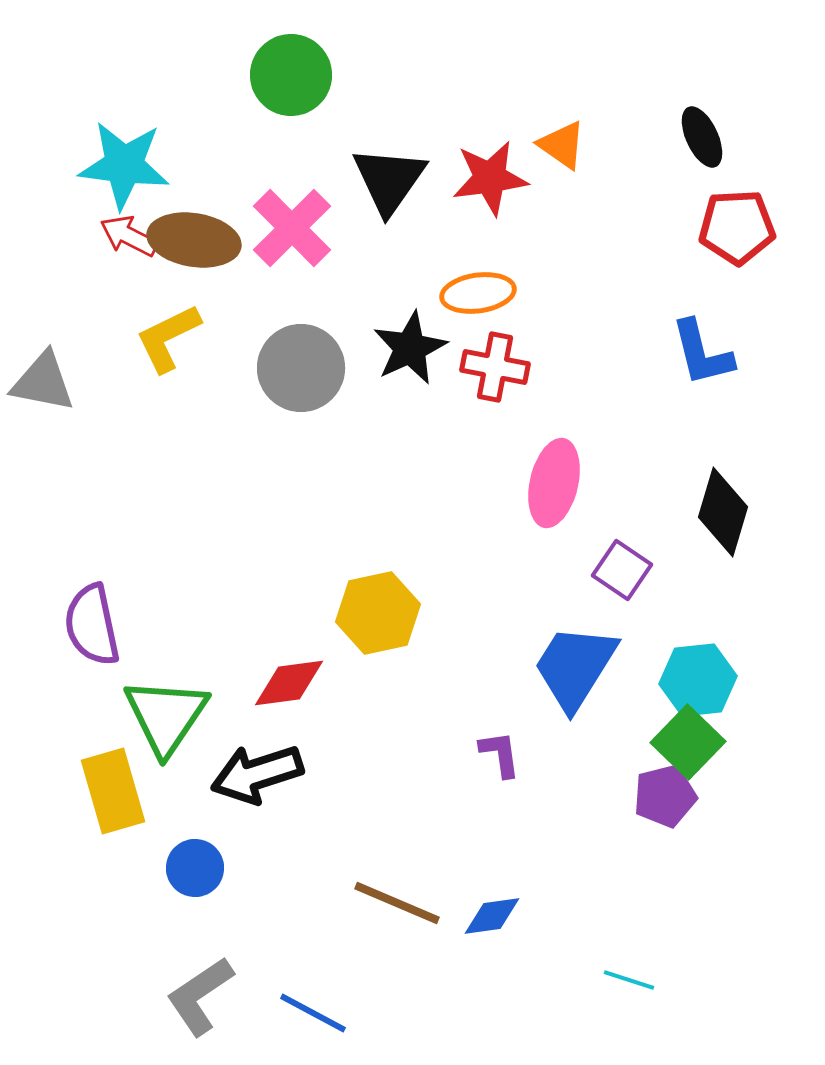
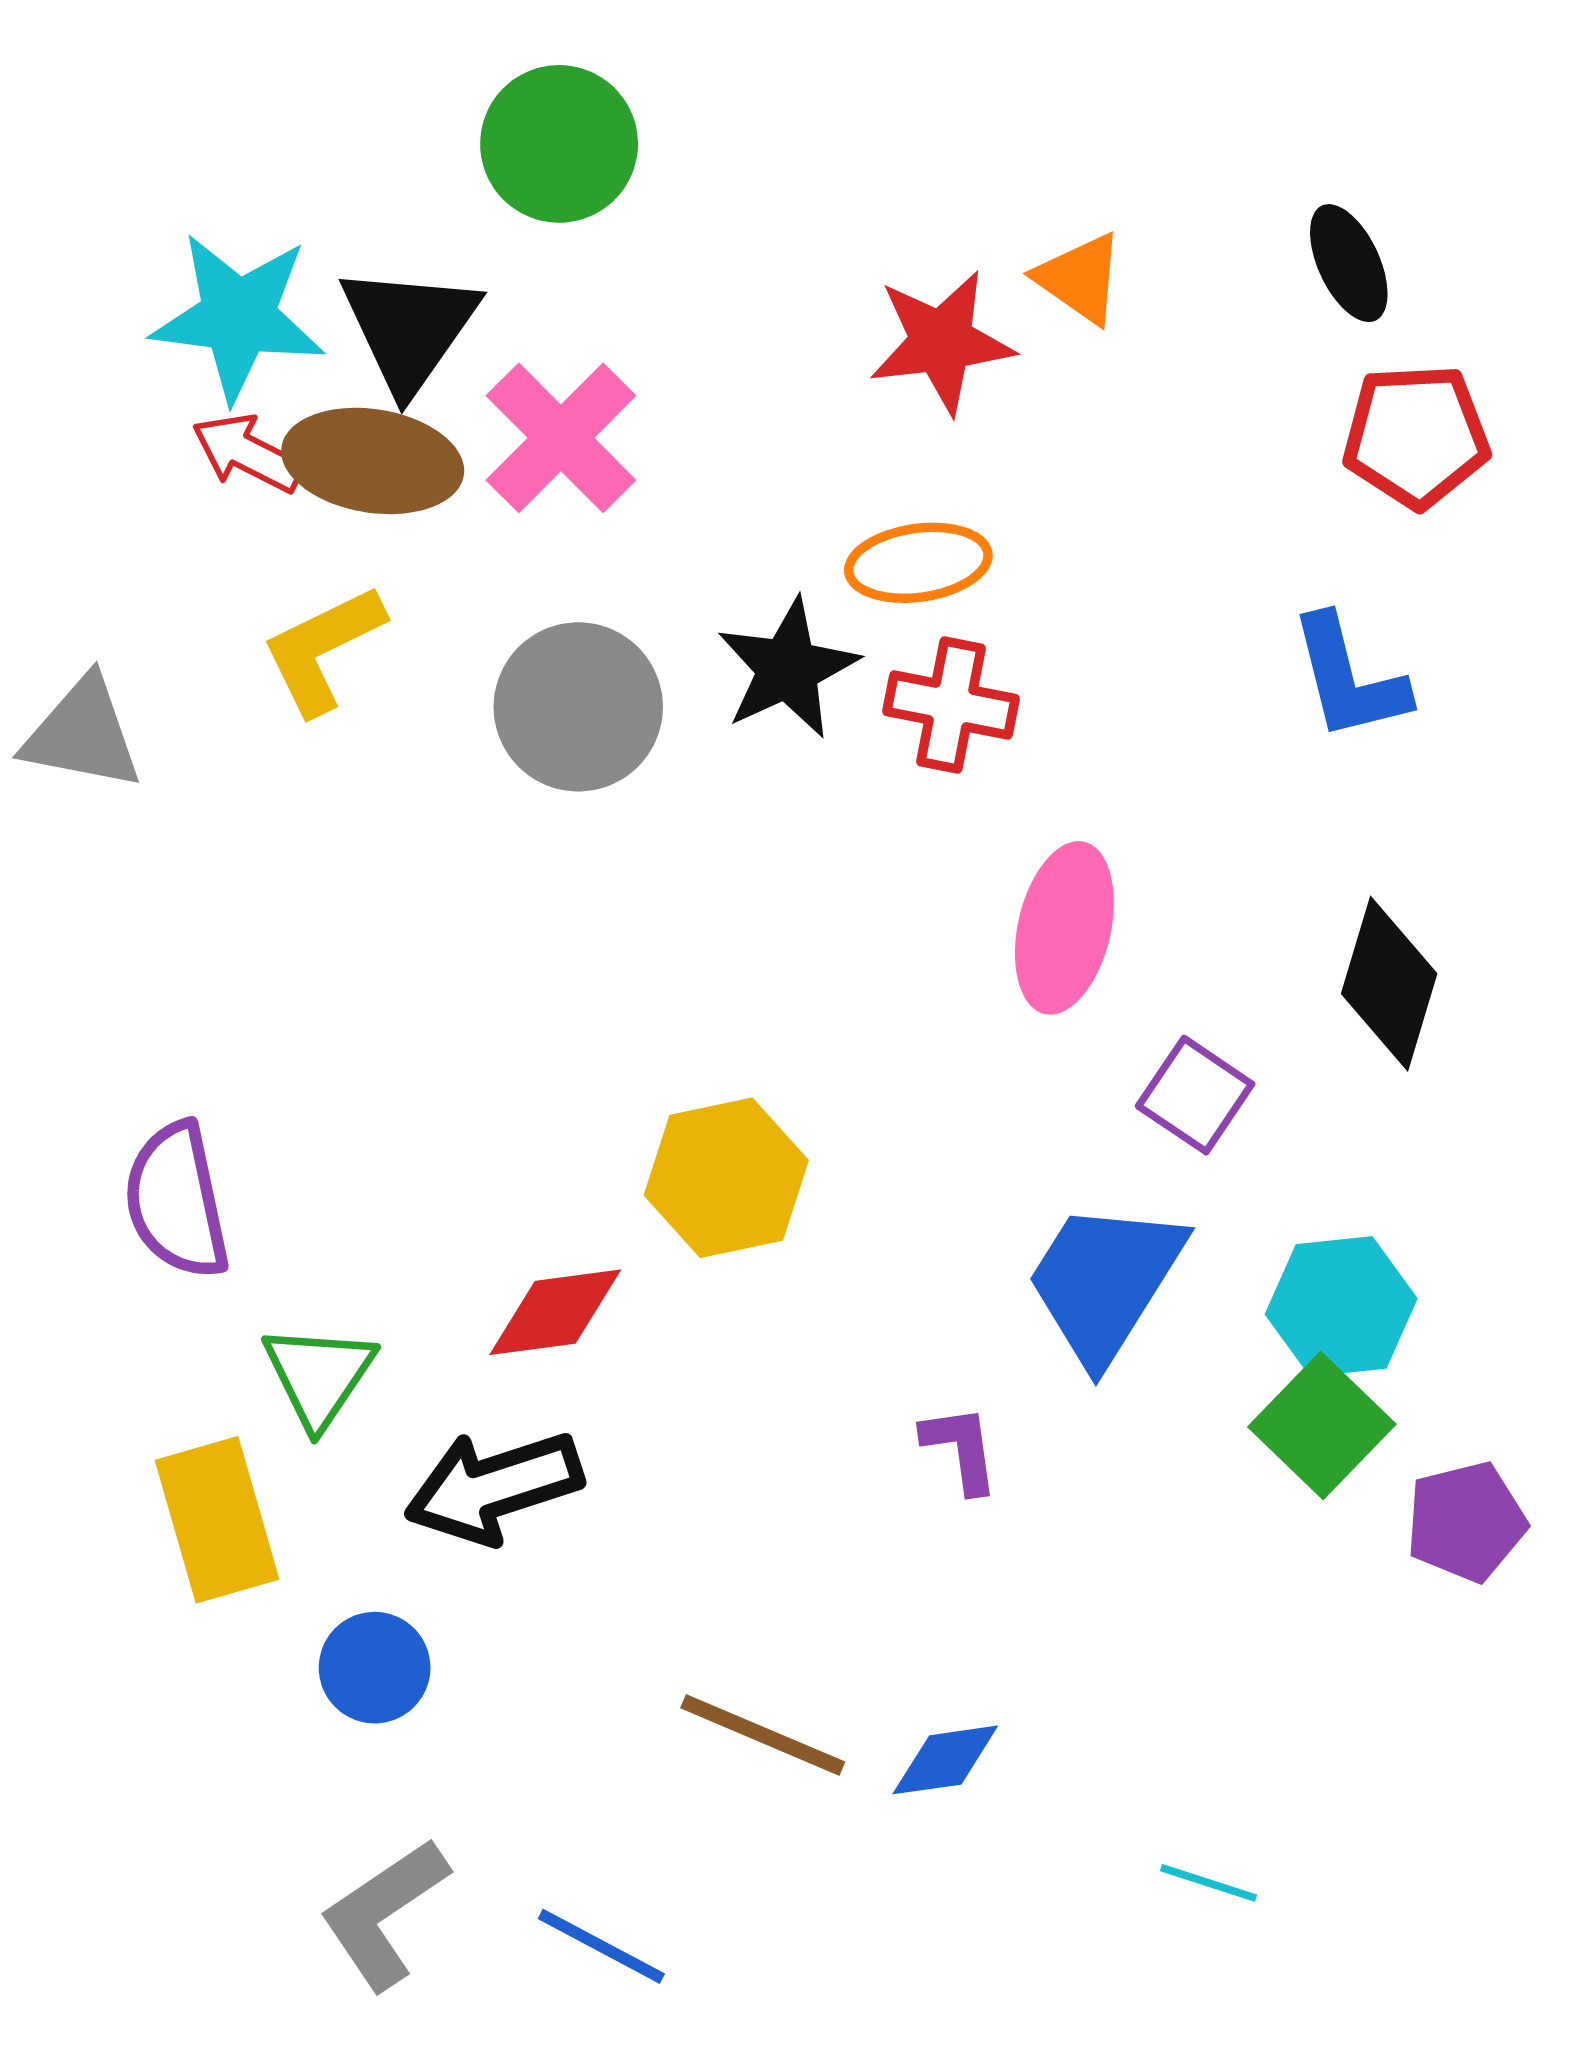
black triangle: (389, 180) -> (409, 328), moved
green triangle: (166, 716) -> (319, 1376), size x0.7
purple pentagon: (665, 796) -> (1466, 1522), moved

